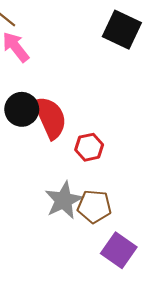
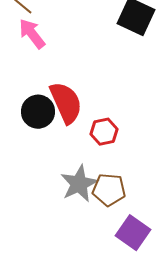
black circle: (22, 109) -> (38, 112), moved

